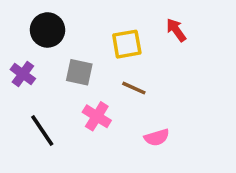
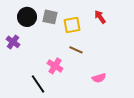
gray square: (79, 72) -> (50, 17), moved
black line: (42, 130) -> (38, 84), moved
pink semicircle: (157, 137) -> (99, 78), moved

